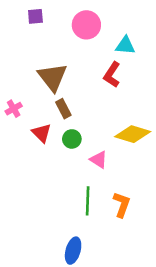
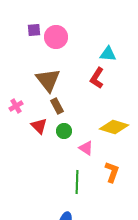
pink circle: (86, 25) -> (56, 37), moved
orange L-shape: (122, 204) -> (112, 172), moved

